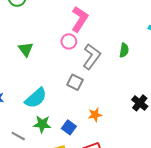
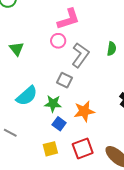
pink L-shape: (80, 19) -> (68, 19), turned 40
orange star: (95, 115) -> (84, 111), size x1.5
green star: (42, 124) -> (53, 104), moved

